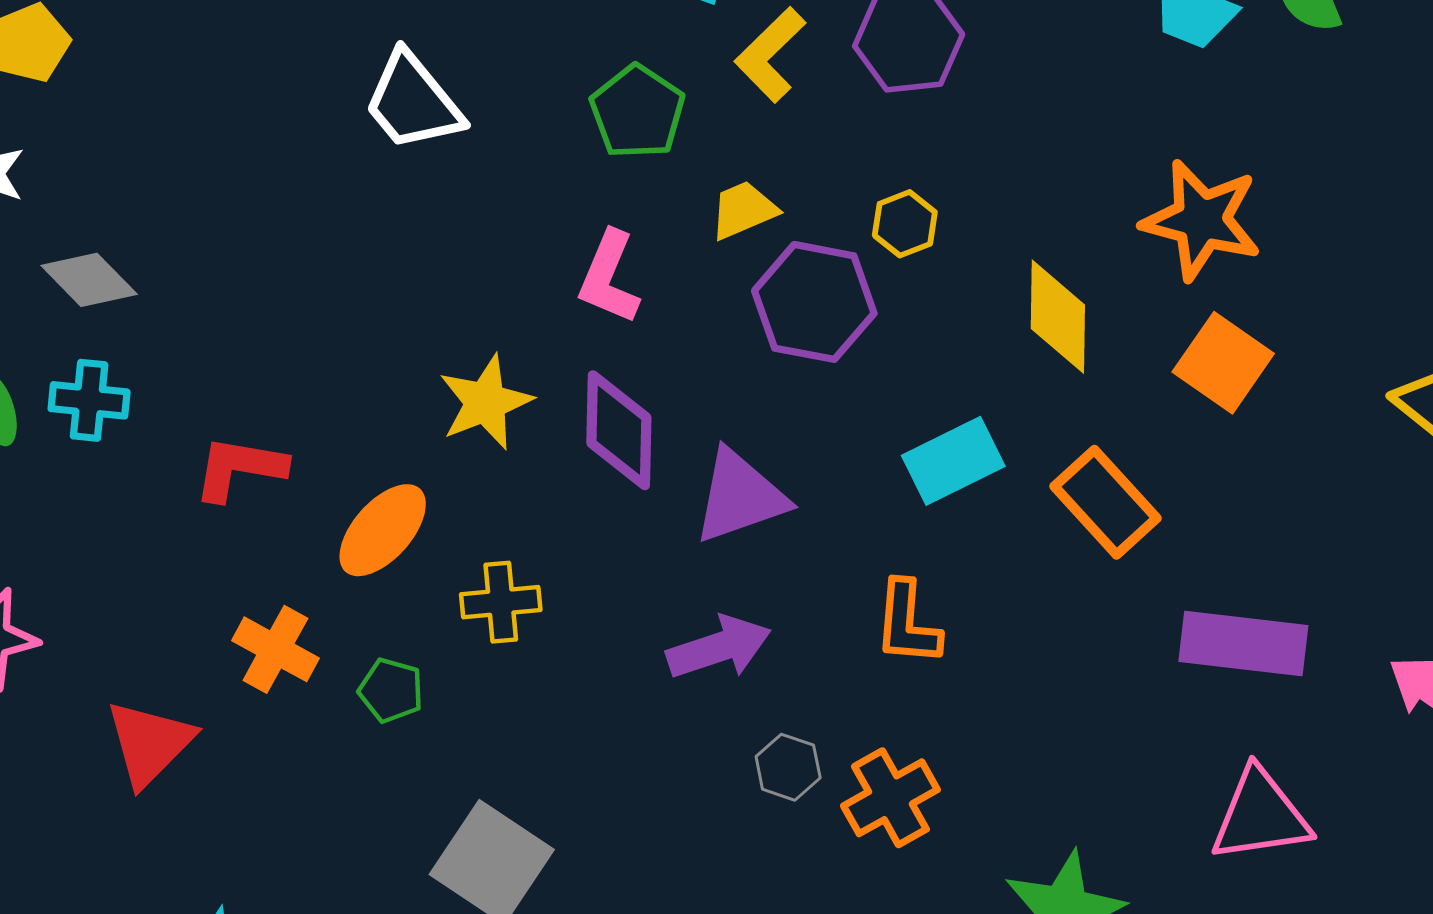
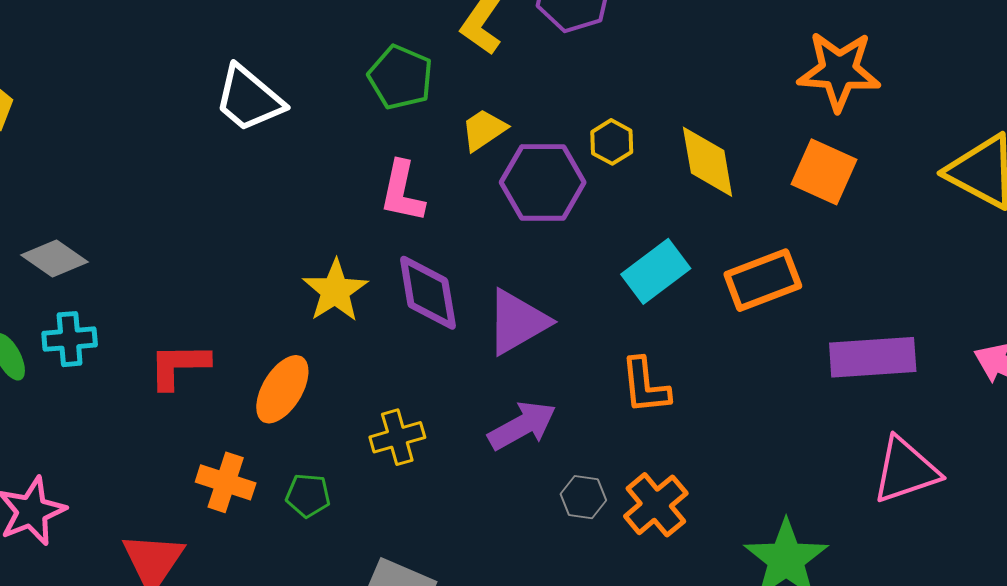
orange star: (1201, 220) -> (839, 71), moved
yellow hexagon: (905, 224) -> (612, 142), moved
orange rectangle: (1106, 502) -> (763, 280), turned -58
yellow cross: (501, 602) -> (397, 437), moved

